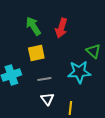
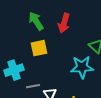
gray line: (44, 79) -> (33, 86), moved

